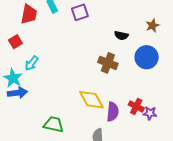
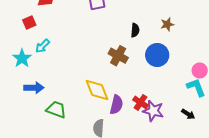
black semicircle: (121, 36) -> (135, 30), turned -104
blue arrow: (17, 93) -> (34, 88), moved
purple star: (150, 113) -> (153, 111), size x1.5

